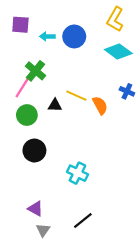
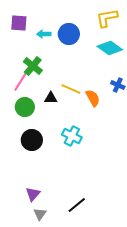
yellow L-shape: (115, 19) -> (107, 18), turned 50
cyan cross: (77, 173) -> (72, 136), moved
purple triangle: (36, 209) -> (33, 194), turned 42

